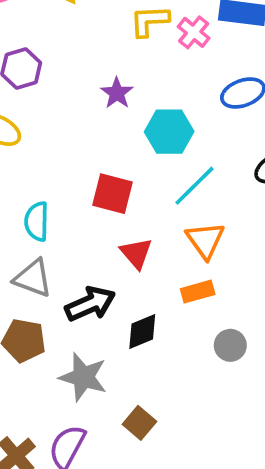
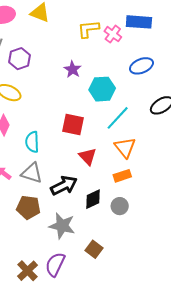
gray circle: (230, 345) -> (120, 206), moved

